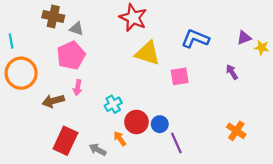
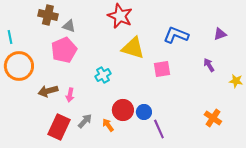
yellow star: (262, 48) -> (236, 81), moved
pink arrow: (78, 88) -> (70, 95), moved
cyan cross: (113, 104) -> (103, 75), moved
gray arrow: (98, 150) -> (85, 121), moved, turned 105

